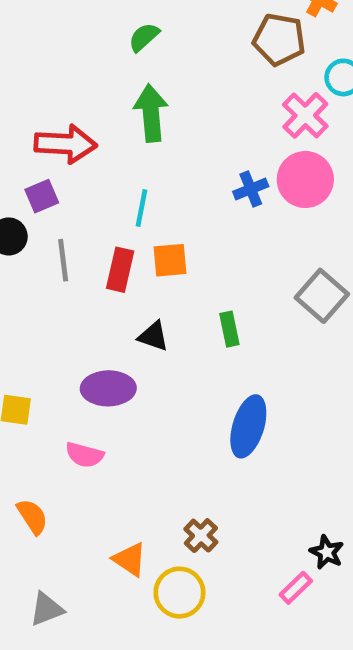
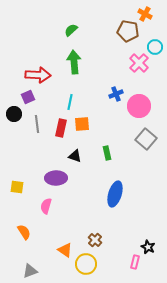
pink circle: (305, 180) -> (139, 106), moved
pink semicircle: (85, 455) -> (46, 206), turned 91
pink rectangle: (296, 588) -> (135, 262), turned -32

